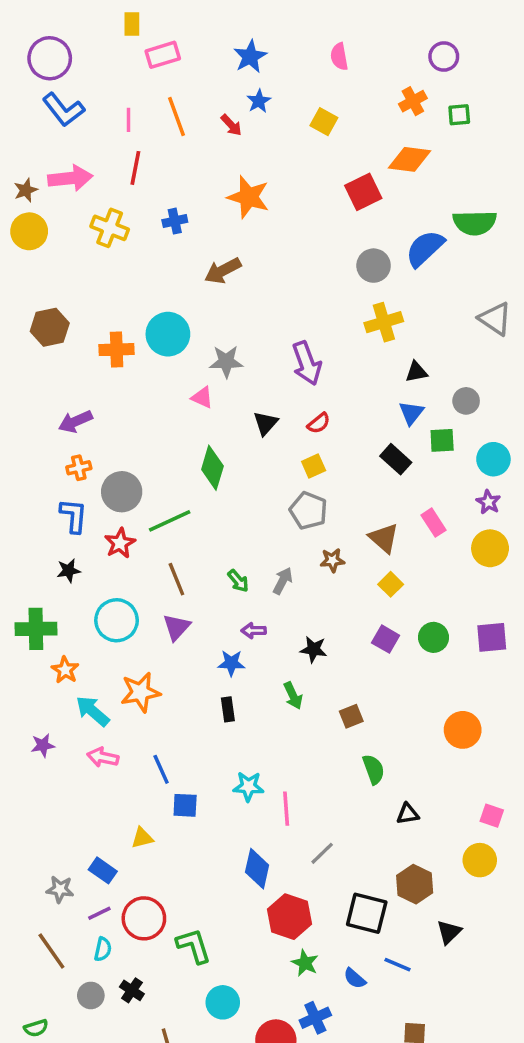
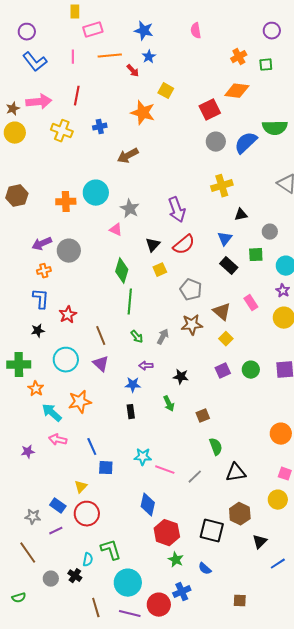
blue star: (250, 57) -> (144, 31), turned -30
purple circle: (444, 57) -> (272, 31), moved
purple circle: (50, 58) -> (27, 32), size x0.7
orange line: (176, 117) -> (110, 56), moved, turned -75
pink line: (129, 120) -> (73, 57), moved
yellow square: (324, 122) -> (166, 91), moved
gray circle: (374, 266) -> (216, 142), moved
brown hexagon: (50, 327) -> (17, 196), moved
gray star: (226, 362) -> (130, 209), turned 30
blue triangle: (411, 413) -> (225, 239), moved
red semicircle: (319, 423) -> (184, 245), size x1.6
yellow square: (314, 466) -> (160, 270), moved
gray circle: (122, 492) -> (69, 251), moved
gray pentagon: (308, 511) -> (191, 290), moved
green line: (170, 521) -> (130, 302), moved, turned -60
brown star: (332, 560) -> (192, 325), size x1.5
purple triangle: (176, 627) -> (101, 364), turned -30
purple square: (386, 639) -> (223, 371), turned 35
orange circle: (463, 730) -> (281, 434), moved
purple star: (43, 745) -> (28, 452), moved
pink line: (286, 809) -> (165, 470), turned -66
black triangle: (408, 814) -> (236, 473), size x1.5
yellow triangle: (142, 838) -> (81, 487), turned -32
gray line: (322, 853) -> (195, 477), moved
red circle: (144, 918) -> (87, 514), moved
cyan semicircle: (103, 949) -> (88, 560), moved
blue line: (398, 965) -> (278, 564), moved, turned -56
cyan circle: (223, 1002) -> (128, 583), size x1.4

